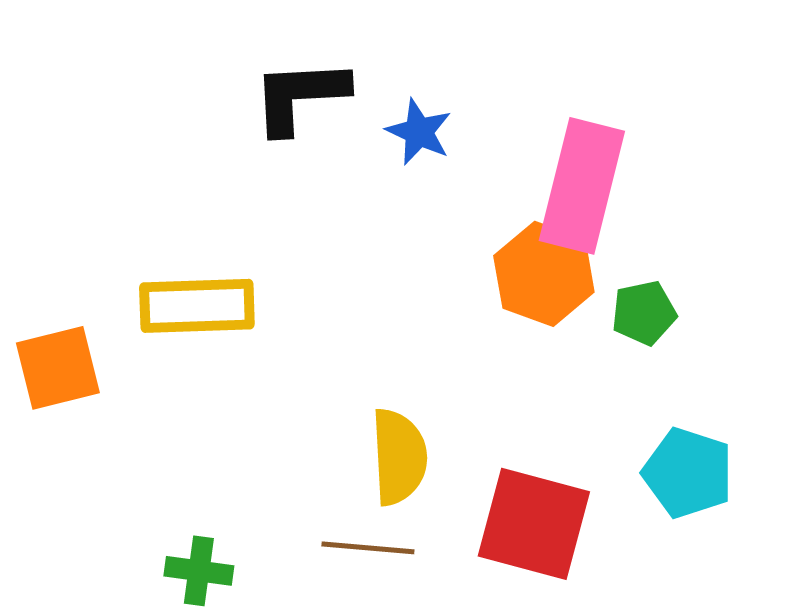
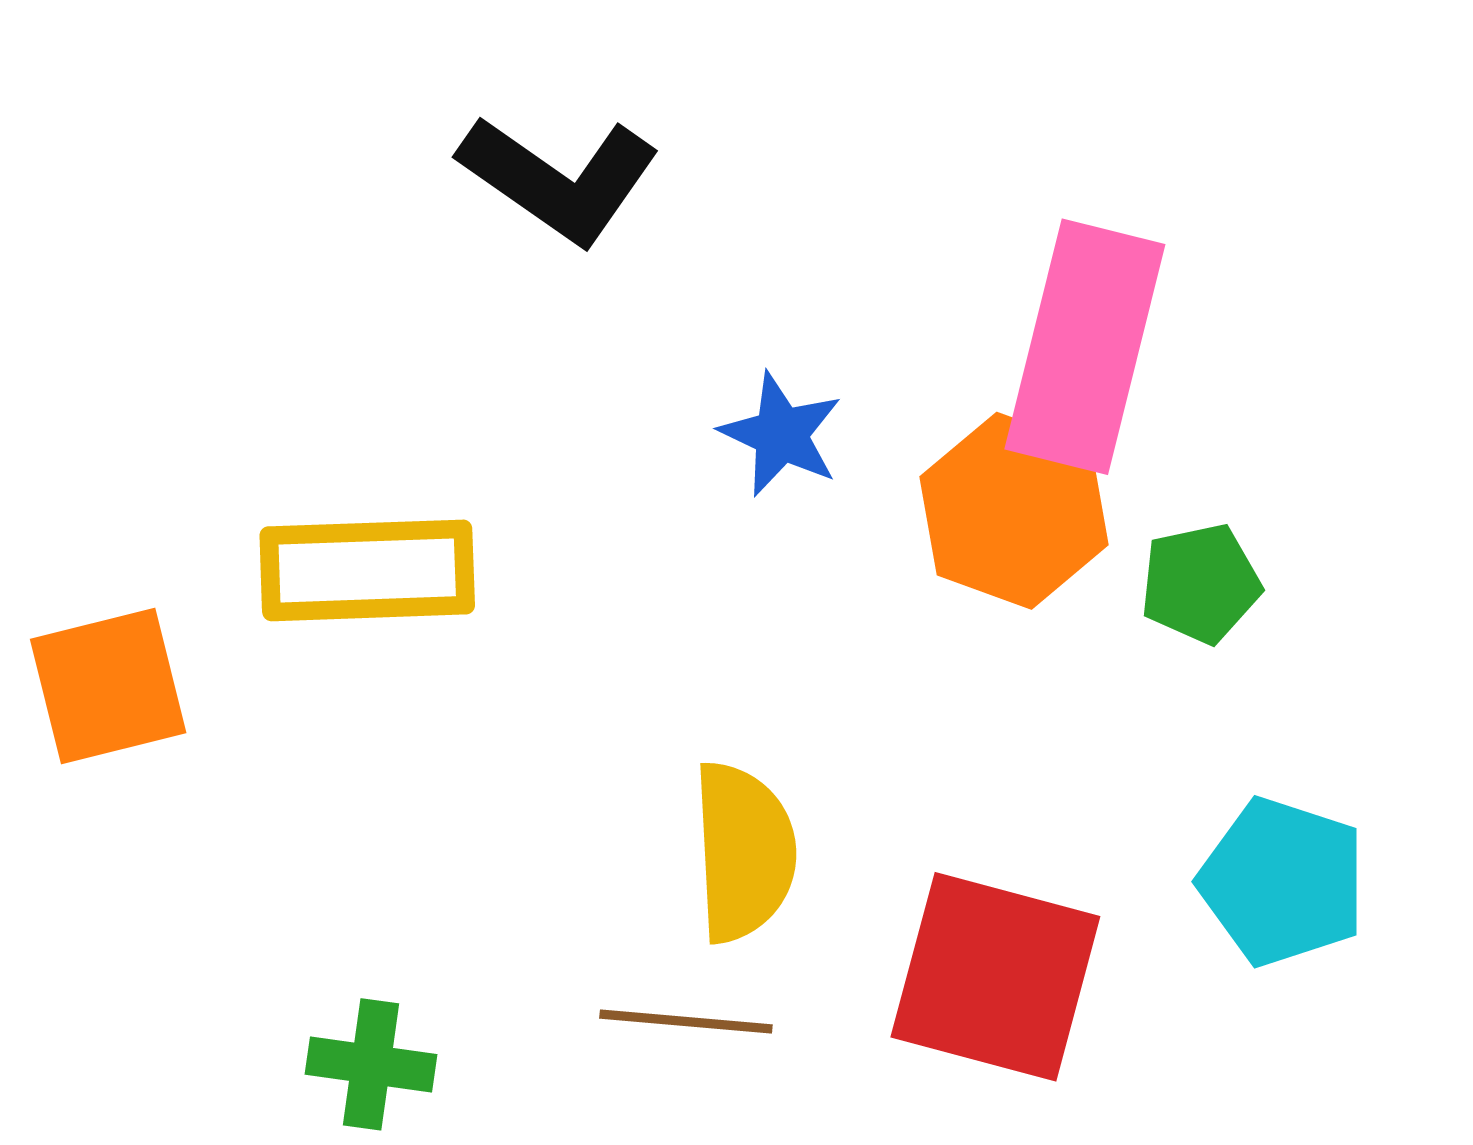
black L-shape: (300, 96) -> (559, 179), turned -142
blue star: (419, 132) -> (781, 434), moved

